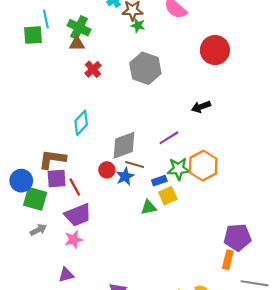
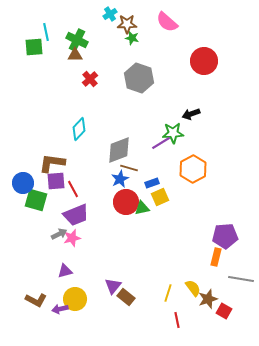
green star: (179, 169) -> (173, 133), moved
red circle: (107, 170) -> (126, 202), moved, size x1.6
gray arrow: (38, 230) -> (59, 234), moved

